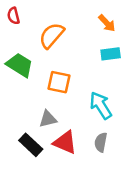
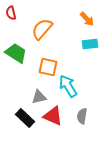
cyan arrow: (101, 105) -> (68, 86), moved

